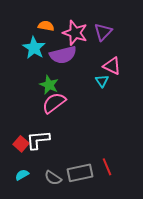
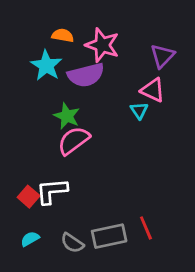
purple triangle: (103, 32) -> (162, 56), moved

